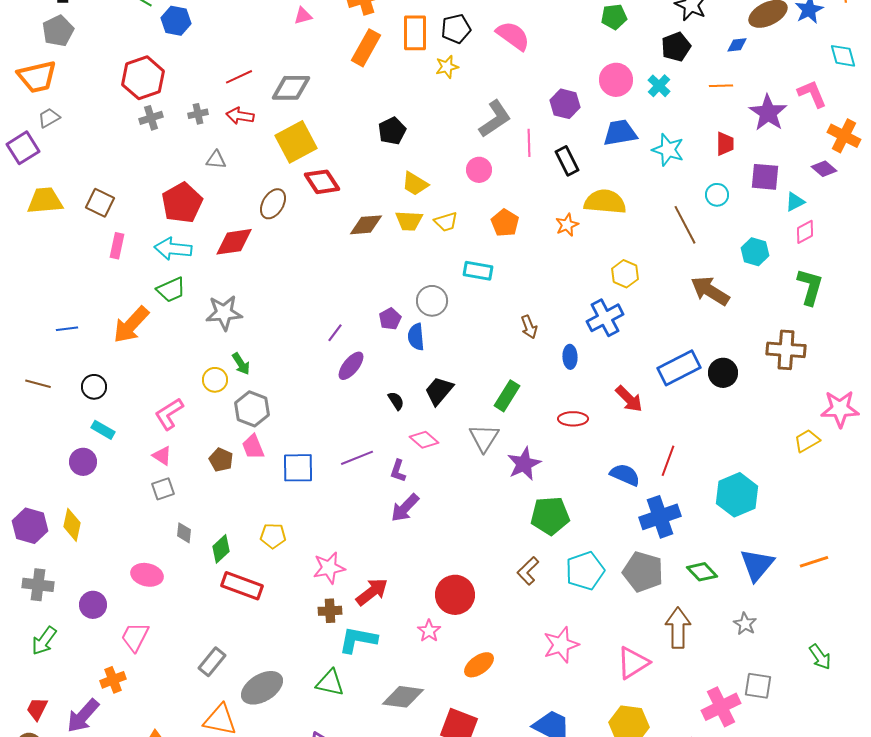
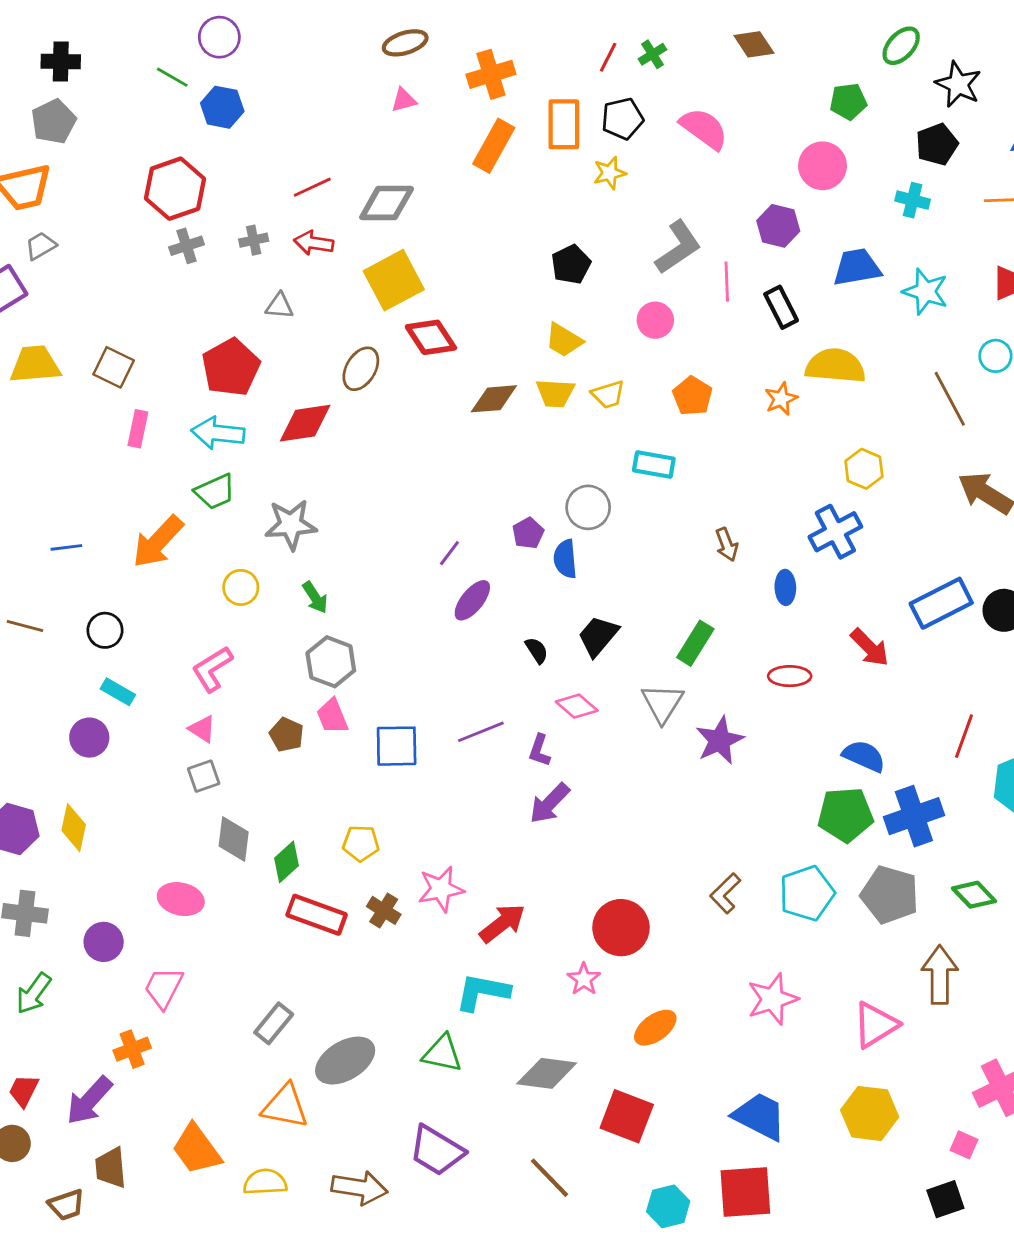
pink circle: (616, 80) -> (823, 166), moved
cyan cross: (659, 86) -> (913, 200), turned -30
black pentagon: (392, 131) -> (571, 264), moved
yellow circle: (215, 380) -> (241, 587), moved
red line: (668, 461) -> (964, 736), moved
green pentagon: (550, 516) -> (845, 815), moved
gray diamond: (184, 533) -> (234, 839), size x1.5
brown cross: (330, 611) -> (384, 910), moved, turned 35

